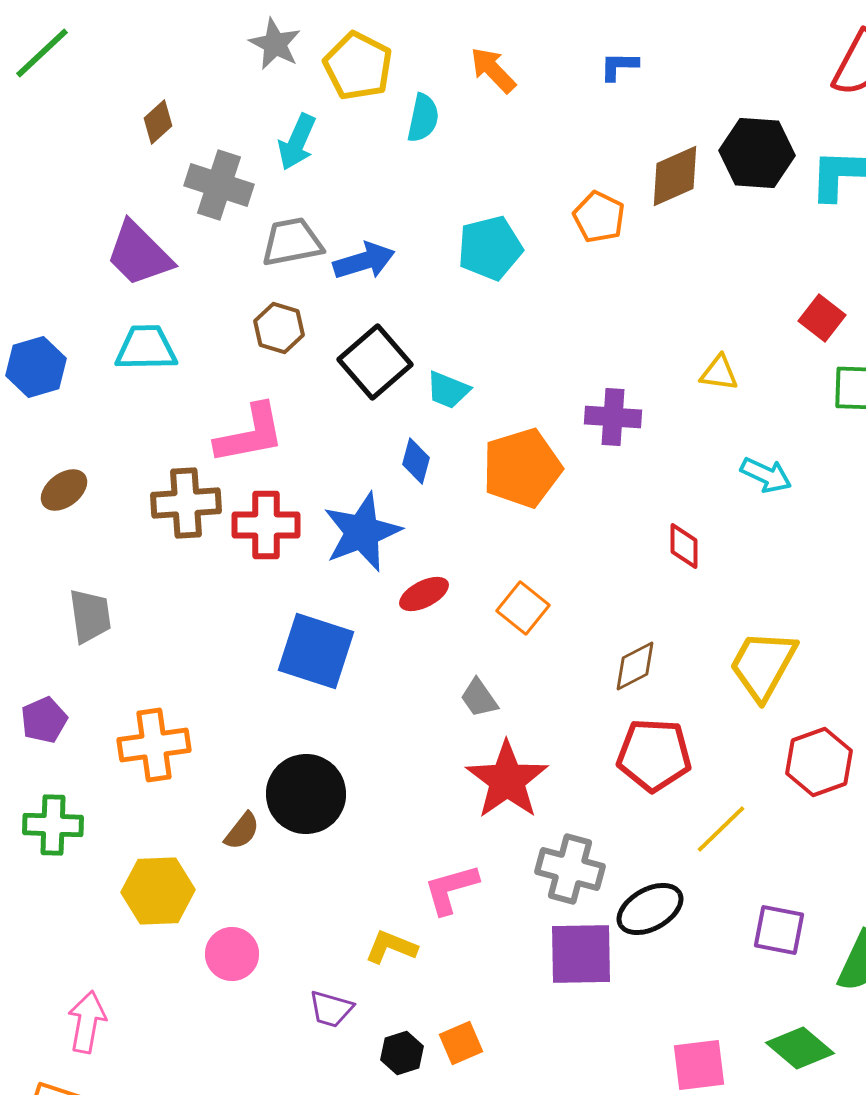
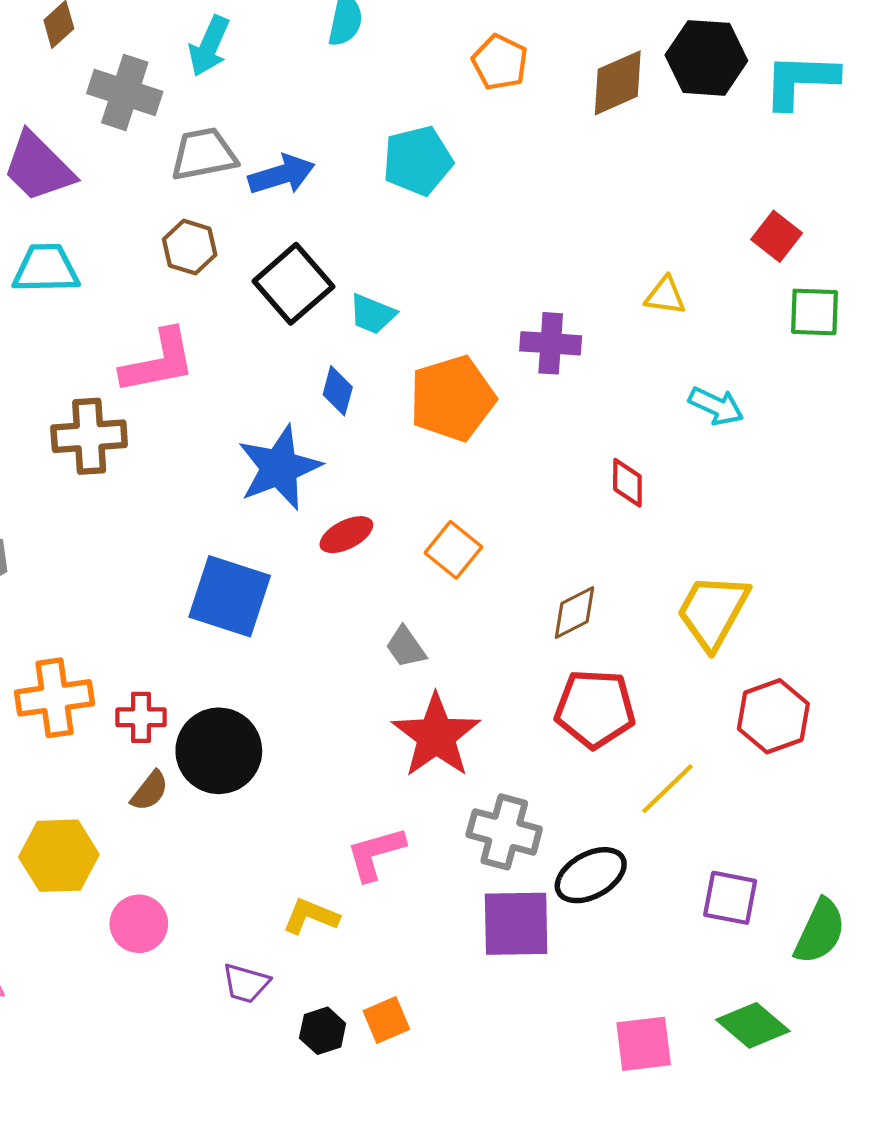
orange pentagon: (599, 217) -> (500, 62), moved
red cross: (266, 525) -> (141, 717), moved, size x0.7

